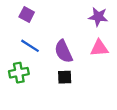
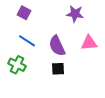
purple star: (98, 17) -> (75, 14), moved
green cross: (19, 73) -> (17, 65), turned 36

